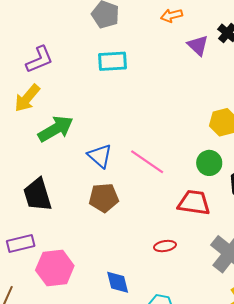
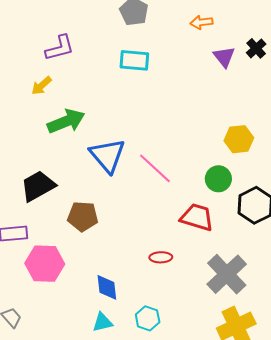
yellow arrow: (27, 98) -> (41, 86), size x0.7
blue triangle: (100, 156) -> (107, 155), size x1.4
black trapezoid: (38, 195) -> (38, 186), turned 69
brown pentagon: (104, 198) -> (83, 216), moved

